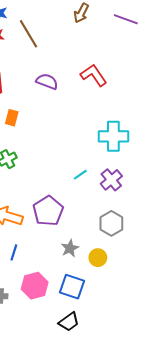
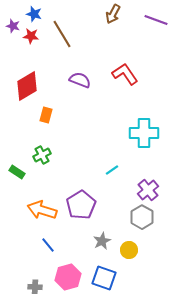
purple cross: (111, 180) -> (148, 190), moved
blue line: (14, 252) -> (48, 245), turned -56

